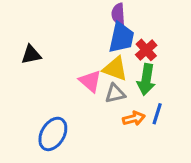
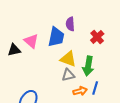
blue trapezoid: (121, 38) -> (56, 37), moved
red cross: (146, 50) -> (97, 37), moved
pink triangle: (90, 81) -> (31, 41), moved

